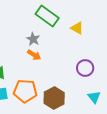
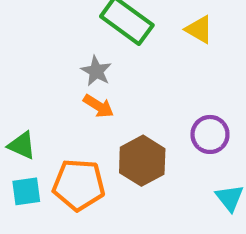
yellow triangle: (77, 28) -> (199, 29), moved
brown hexagon: (54, 98) -> (142, 161), moved

